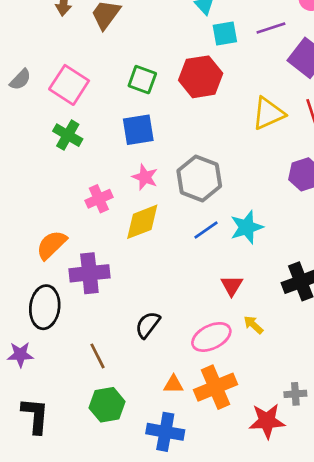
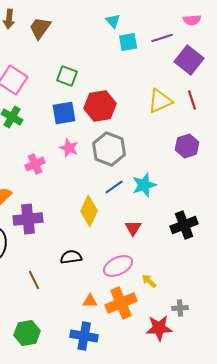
red hexagon: (201, 77) -> (100, 106), moved
yellow diamond: (142, 222) -> (89, 211), moved, turned -44
black semicircle: (148, 325) -> (71, 257), turned 45
yellow arrow: (253, 325) -> (149, 281), moved
green hexagon: (107, 405) -> (27, 333), moved

